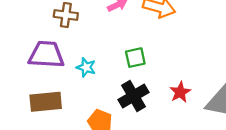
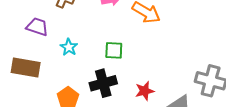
purple trapezoid: (46, 55) -> (37, 27), size x0.7

